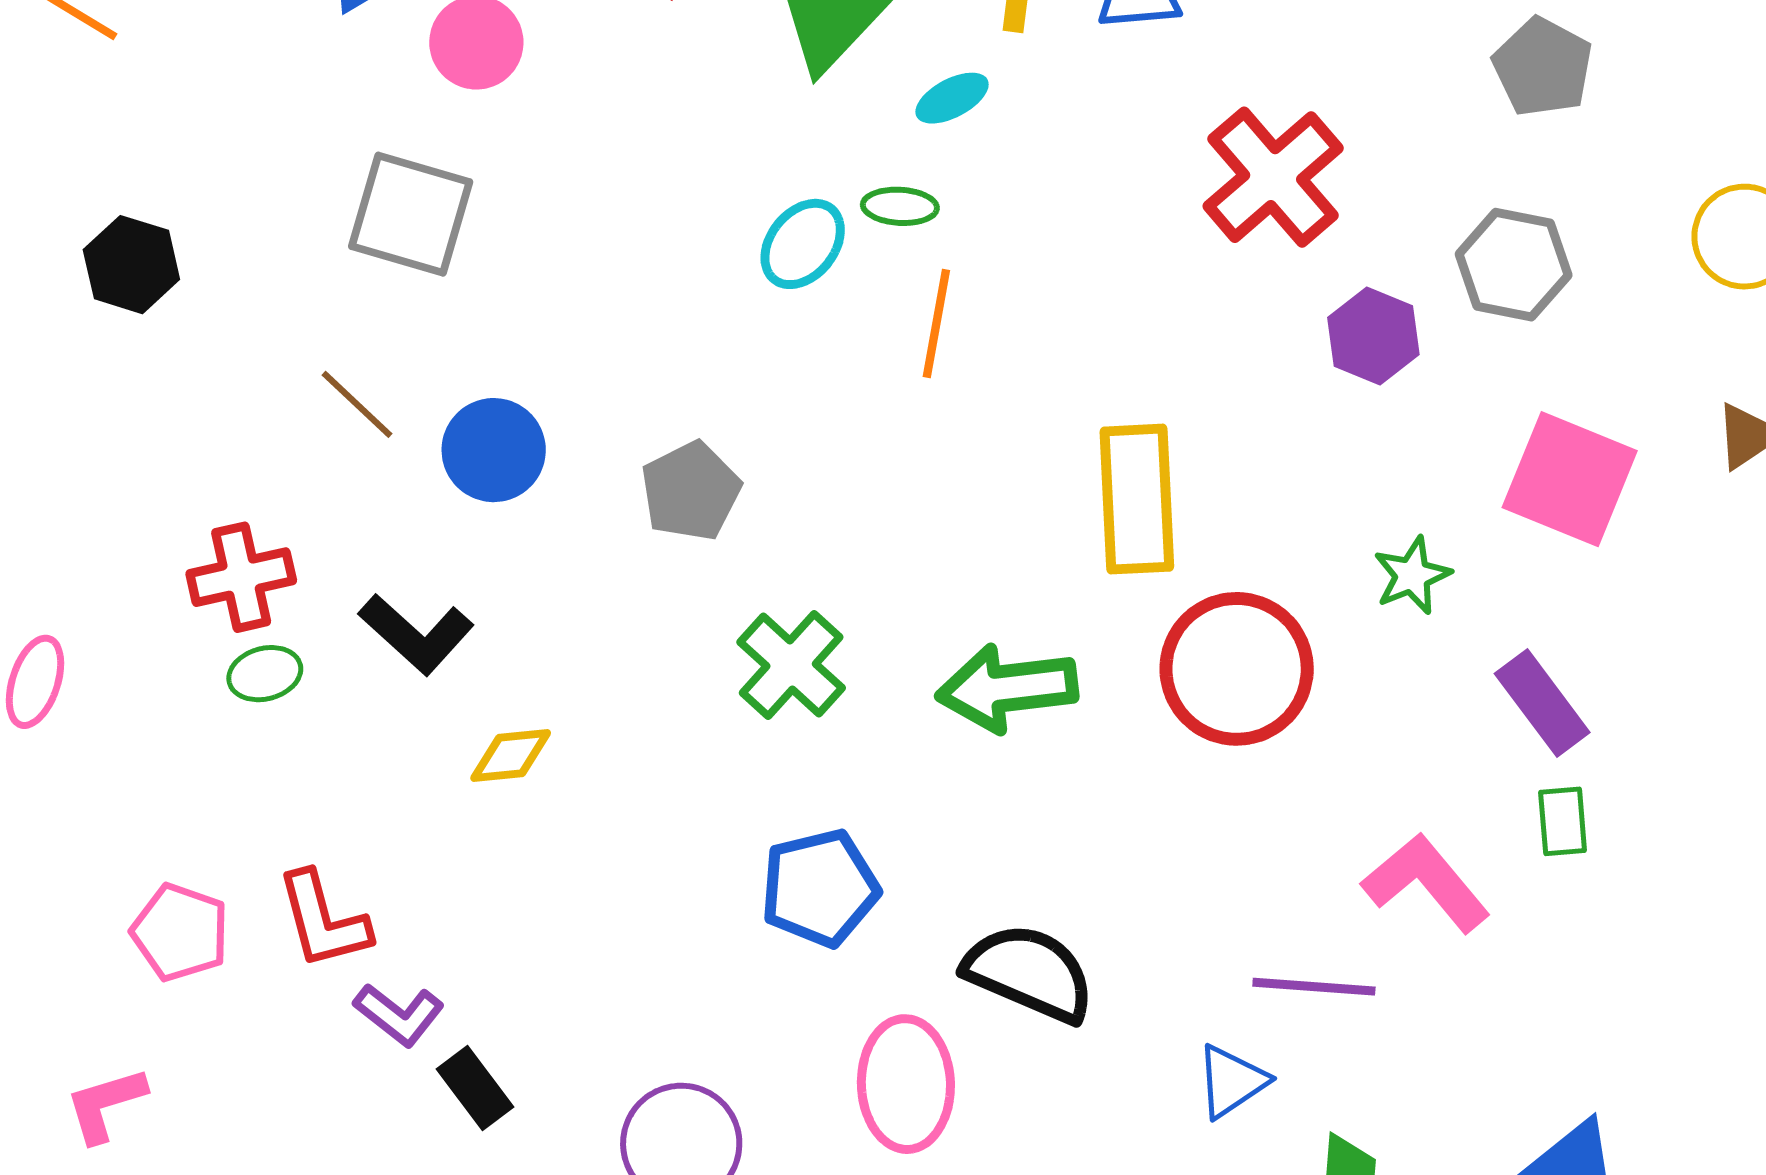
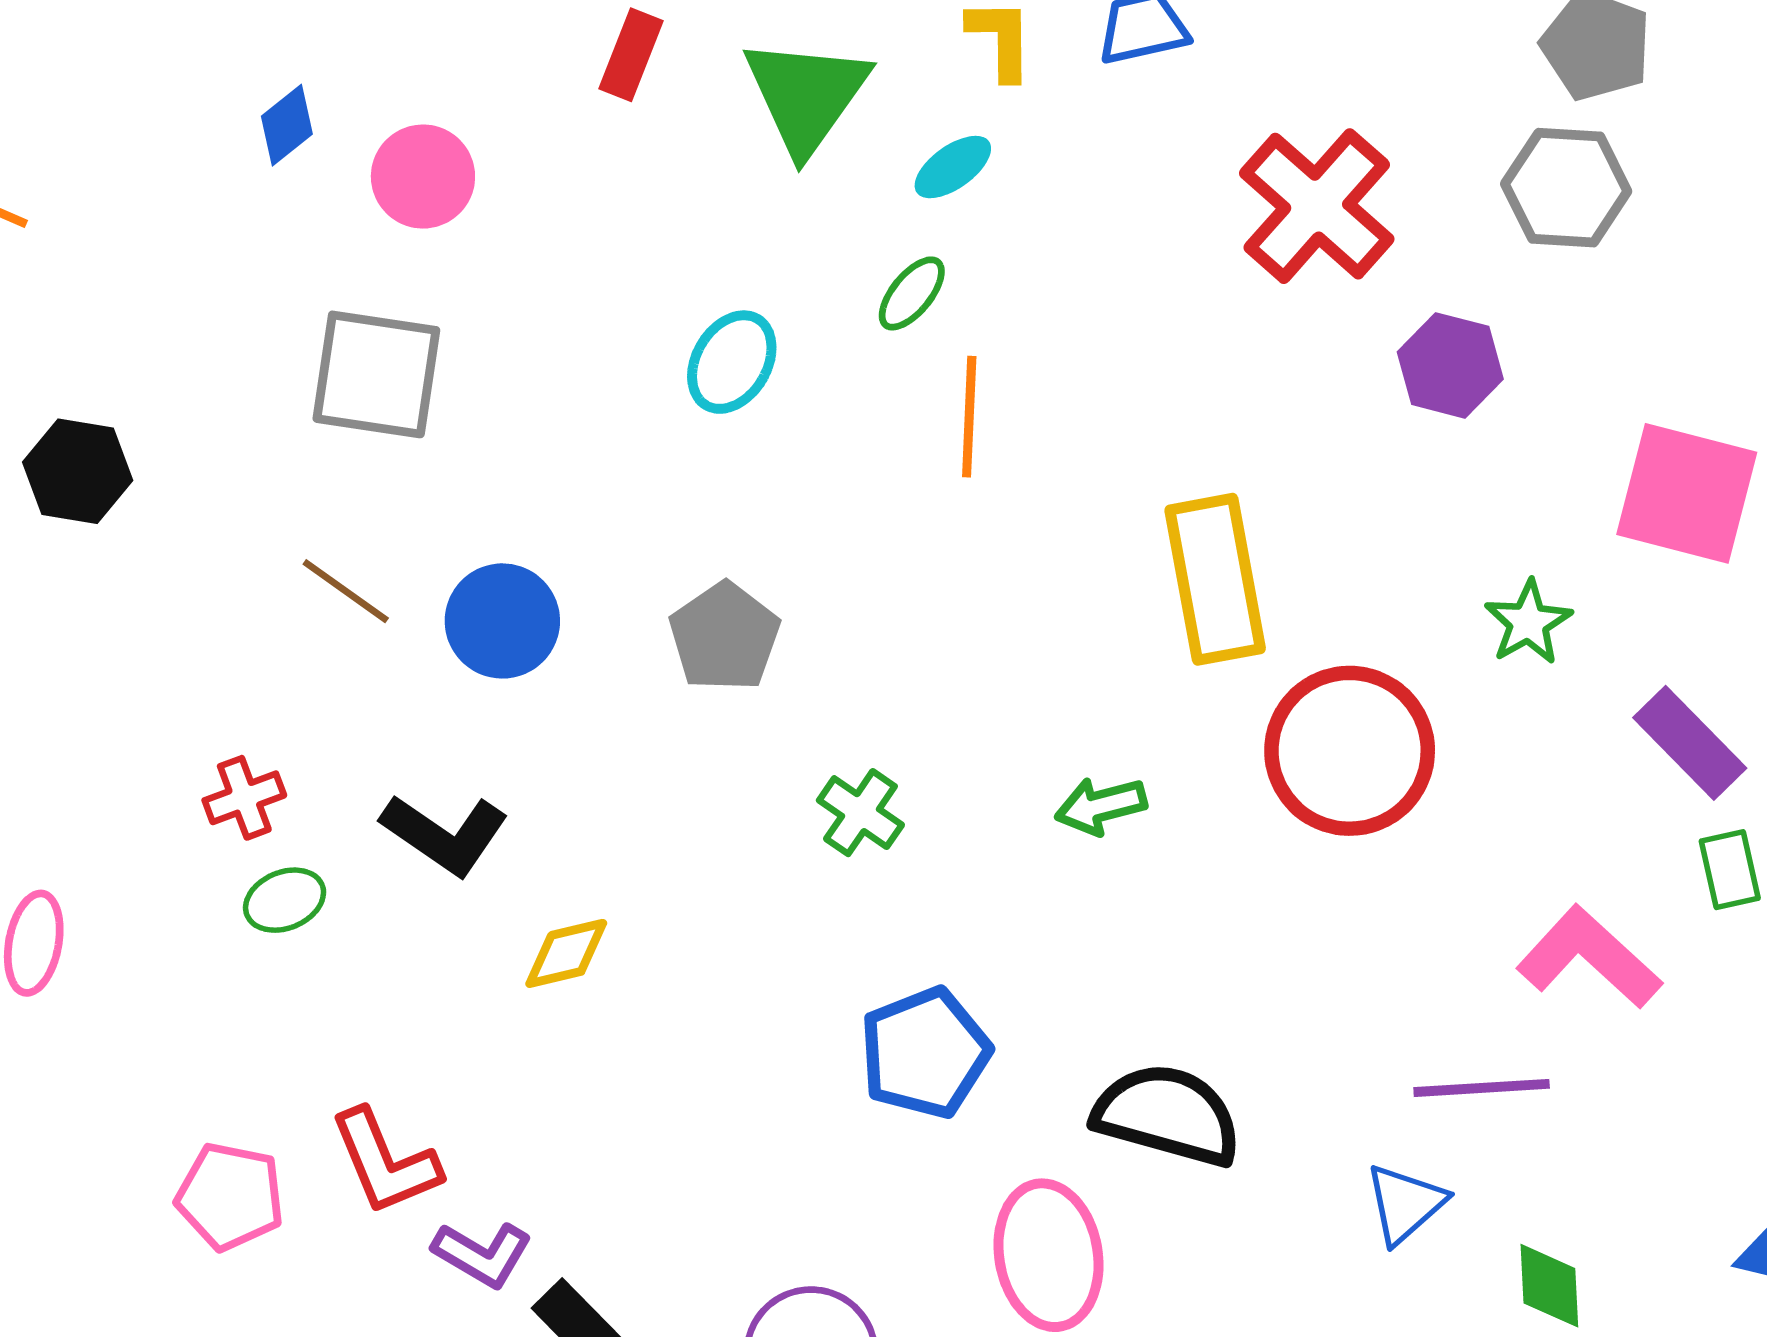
green ellipse: (900, 206) -> (912, 293), turned -46
cyan ellipse: (803, 244) -> (732, 362), moved
gray hexagon: (1514, 265) -> (1566, 188), moved
red cross: (241, 577) -> (244, 798), size x0.7
green cross: (791, 665) -> (860, 813), size x0.7
green arrow: (1007, 688) -> (1101, 806), size x0.6

